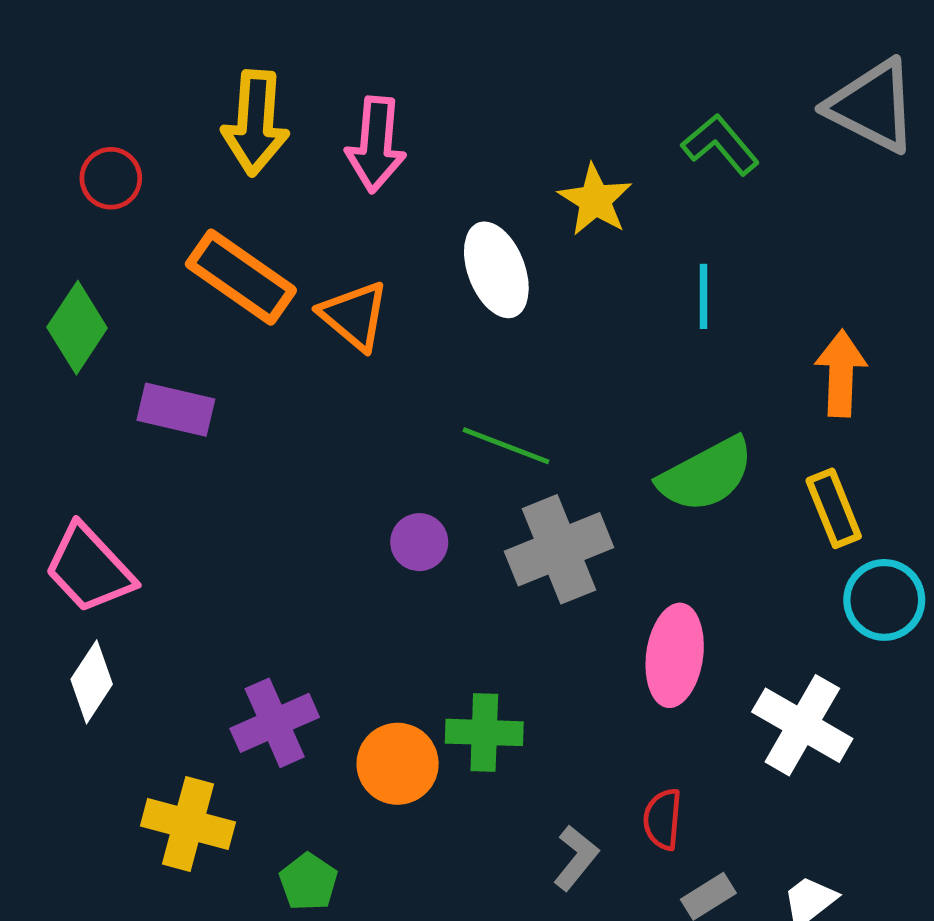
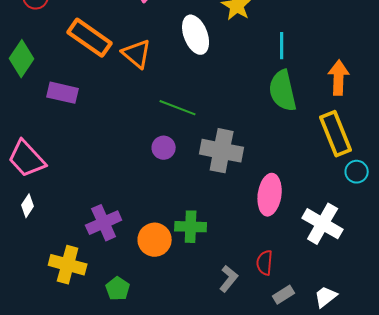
green line: (506, 446) -> (178, 108), moved
green semicircle: (706, 475) -> (283, 91), moved, turned 105
yellow rectangle: (834, 508) -> (336, 134), size x1.4
gray cross: (559, 549) -> (222, 151), turned 33
cyan circle: (884, 600) -> (357, 172), size x0.7
white diamond: (92, 682) -> (28, 206), size x0.7

